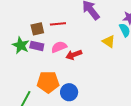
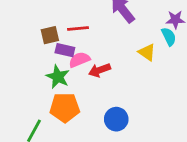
green star: (21, 45) -> (58, 77), moved
purple rectangle: (37, 46) -> (65, 50), moved
blue circle: (69, 92) -> (116, 119), moved

